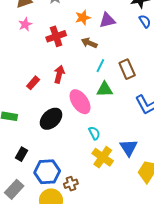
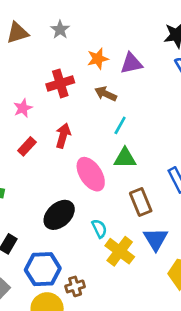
pink star: (25, 24) -> (23, 108), moved
brown rectangle: (127, 69) -> (141, 202), moved
black ellipse: (51, 119) -> (59, 215), moved
cyan semicircle: (94, 133) -> (99, 229), moved

